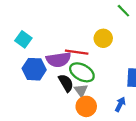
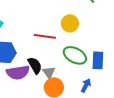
purple semicircle: (59, 60) -> (18, 72), moved
green ellipse: (82, 72) -> (75, 55), moved

